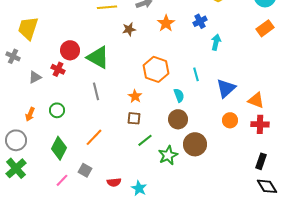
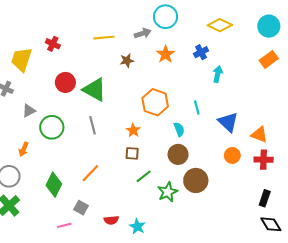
red cross: (58, 69) -> (53, 44), moved
blue triangle: (226, 88) -> (228, 122), turned -35
green circle: (57, 110) -> (52, 127), moved, size x1.5
pink line: (62, 180) -> (64, 225), moved, turned 32

